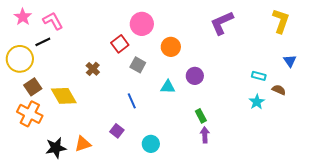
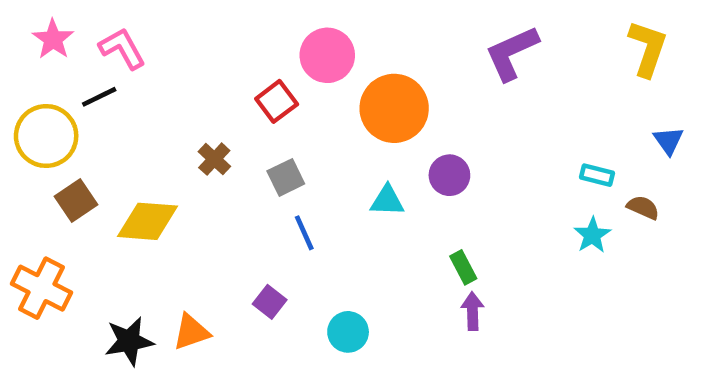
orange circle: (171, 47) -> (394, 108), size x1.5
gray square: (138, 65) -> (286, 177), moved, turned 35
yellow diamond: (64, 96) -> (148, 221), turned -56
orange cross: (30, 114) -> (41, 288), moved

